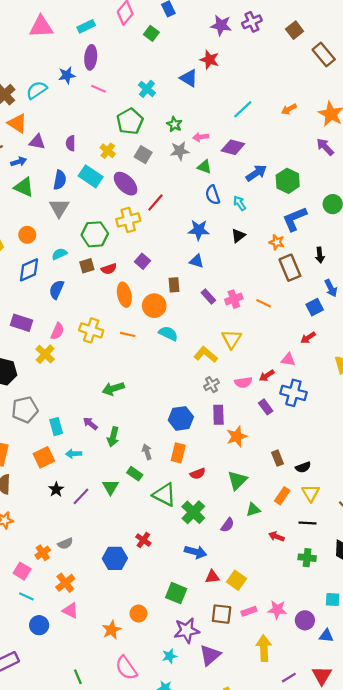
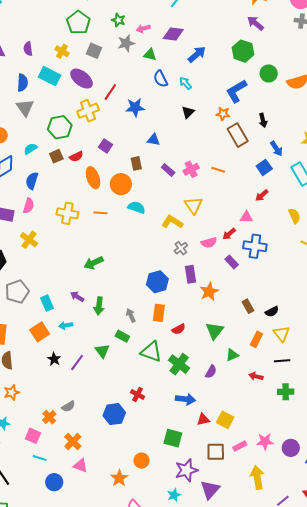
green hexagon: (288, 181) -> (243, 51), moved
blue star: (199, 230) -> (135, 107), moved
pink semicircle: (57, 331) -> (29, 206), moved

